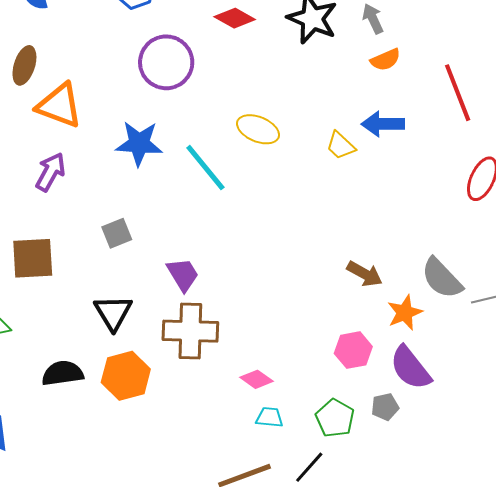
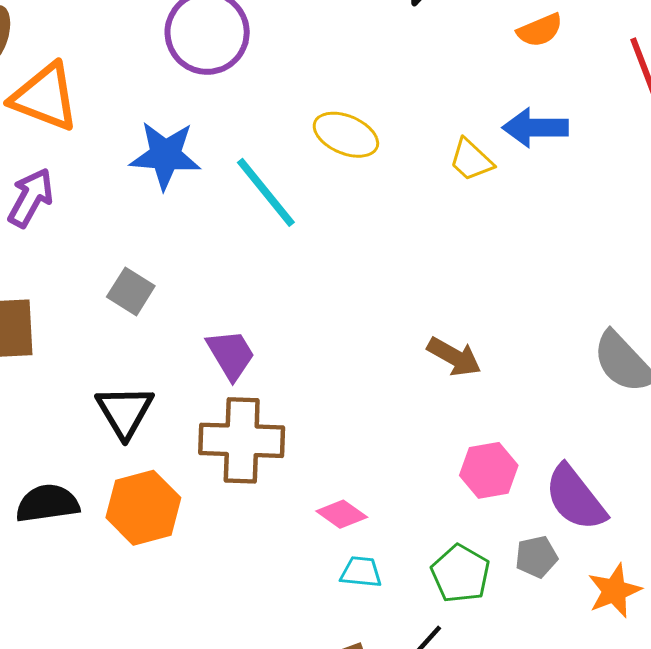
gray square: (117, 233) -> (131, 291), turned -36
brown arrow: (365, 274) -> (454, 357), moved
orange star: (405, 313) -> (614, 591), moved

